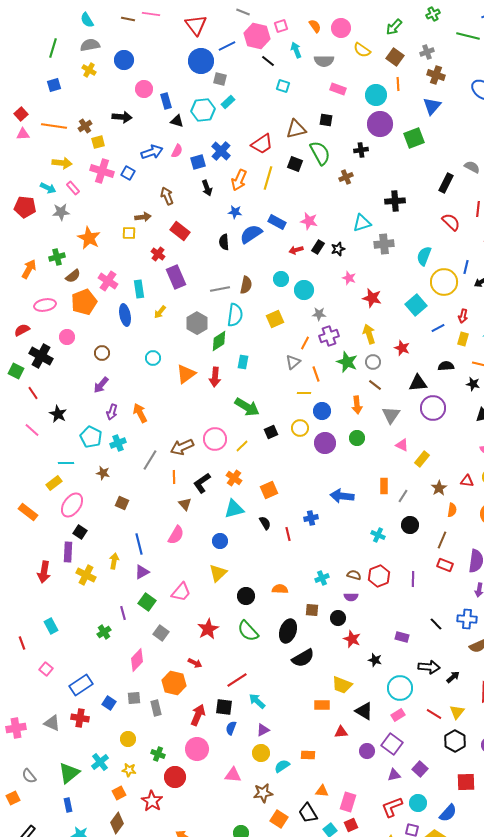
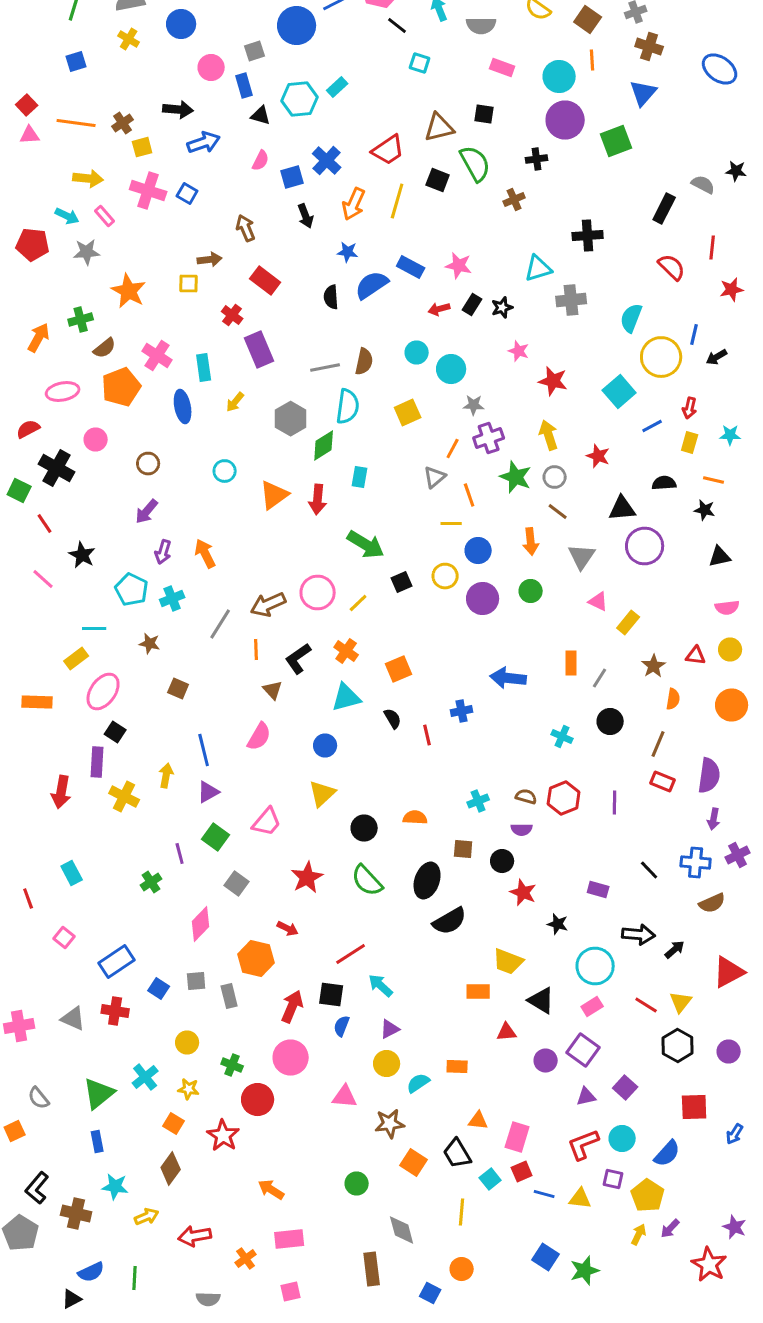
gray square: (220, 79) -> (255, 51), moved, turned -32
blue arrow: (152, 152) -> (204, 142), moved
orange rectangle: (28, 512) -> (37, 702), turned -36
orange square: (119, 793) -> (174, 1124), turned -32

